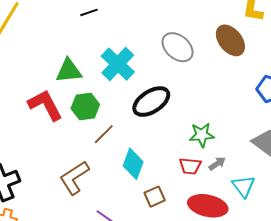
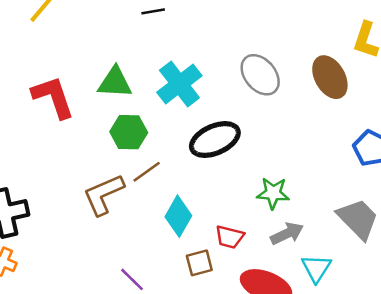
red L-shape: (45, 105) -> (53, 97), moved
gray arrow: (217, 164) -> (287, 234), size x1.4
red trapezoid: (190, 166) -> (230, 237), moved
brown L-shape: (74, 178) -> (104, 195), moved

